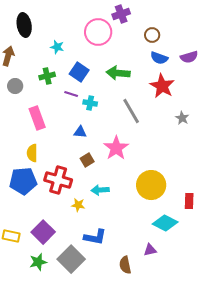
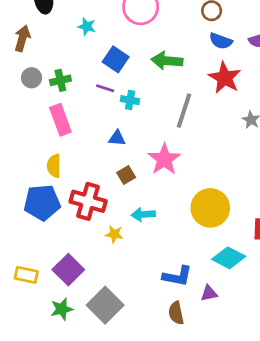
green cross: (47, 76) -> (60, 80), moved
gray line: (131, 111) -> (184, 111), turned 48
blue L-shape: (95, 237) -> (177, 276), moved

